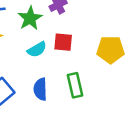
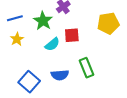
yellow pentagon: (111, 50) -> (108, 23), moved
blue semicircle: (40, 89) -> (60, 75), turned -84

